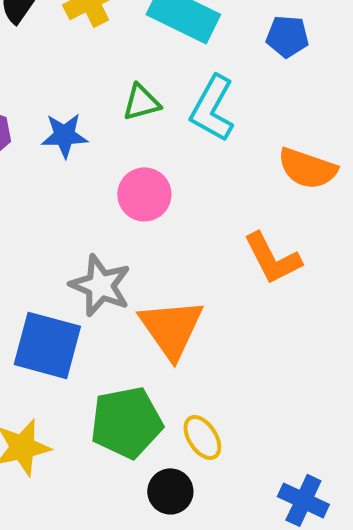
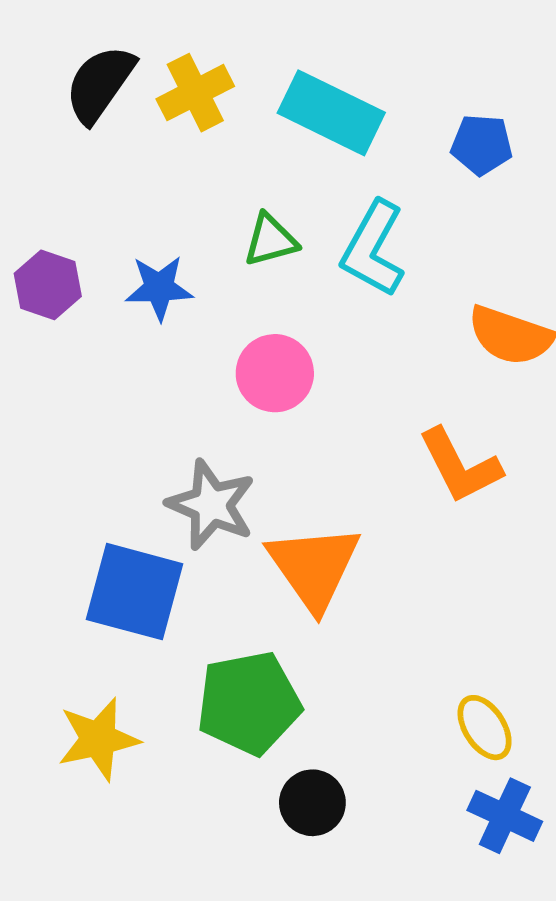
yellow ellipse: (202, 437) -> (485, 728), moved

